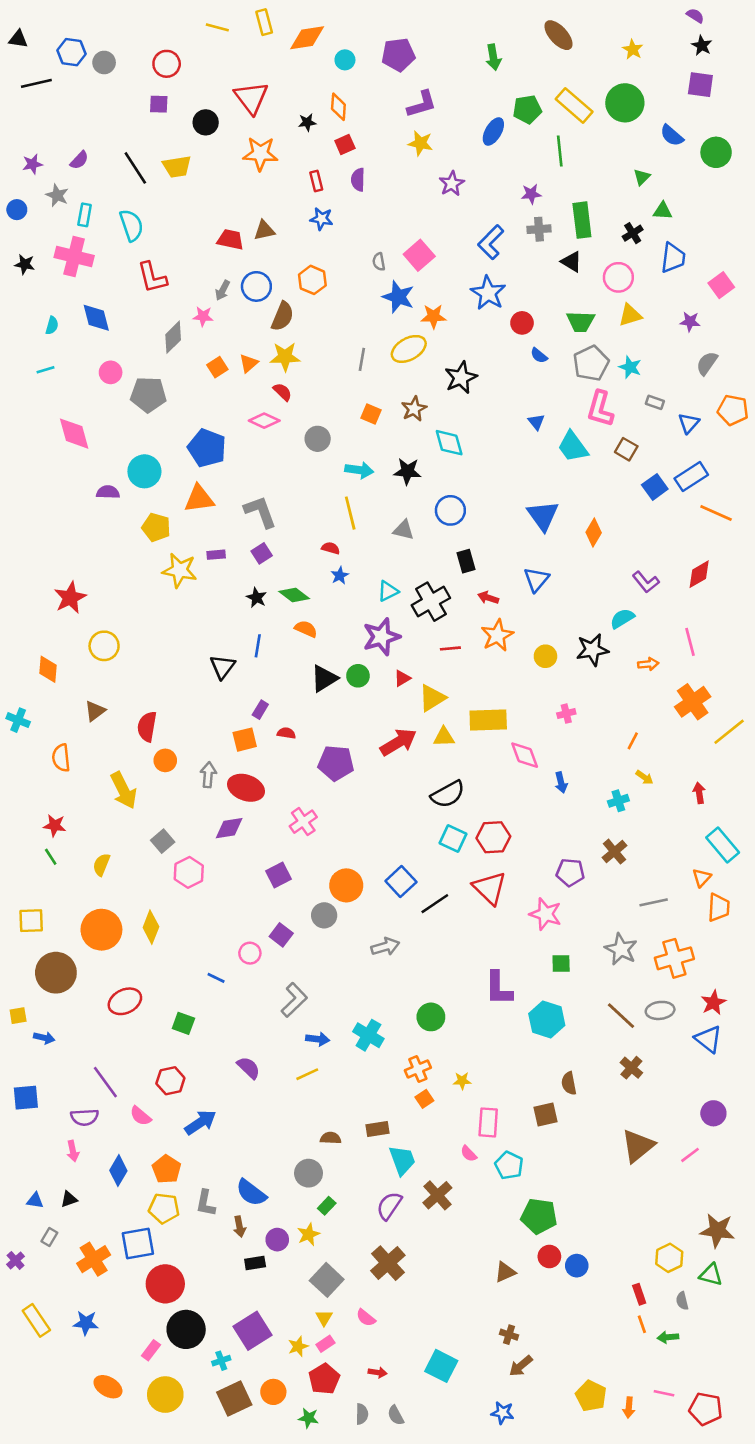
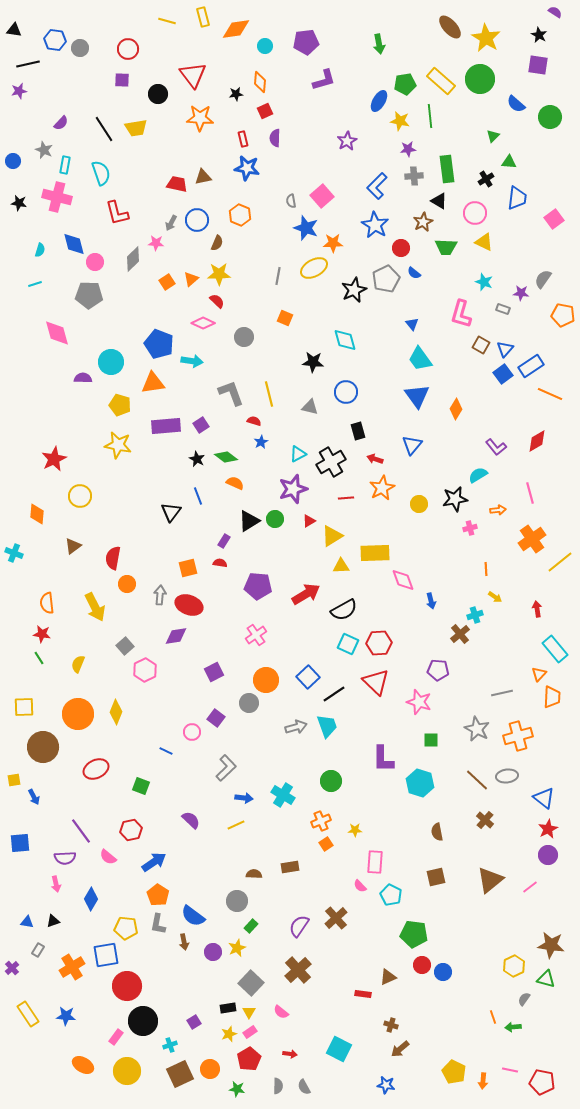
purple semicircle: (695, 16) -> (555, 12), moved
brown ellipse: (558, 35) -> (450, 27), moved
yellow star: (633, 49) -> (486, 38), size x1.8
yellow star: (420, 143) -> (400, 121), moved
purple star: (32, 164) -> (19, 91), moved
blue star: (322, 219) -> (247, 168), size x1.4
yellow triangle: (630, 315) -> (484, 242), turned 42
brown semicircle: (282, 316) -> (217, 243), size x0.7
purple star: (690, 322) -> (521, 293), moved
gray pentagon: (591, 363) -> (386, 279), moved
pink circle: (111, 372) -> (95, 262), moved
gray pentagon: (148, 395) -> (89, 295), moved
brown star: (414, 409) -> (423, 222), moved
blue triangle: (689, 423) -> (505, 349), moved
cyan trapezoid: (573, 447) -> (420, 359), moved
cyan arrow: (359, 470) -> (192, 361), moved
gray L-shape: (260, 512) -> (231, 393), moved
purple rectangle: (216, 555) -> (166, 426), size x2.0
yellow star: (180, 570) -> (118, 445), moved
blue line: (258, 646) -> (198, 496), turned -30
purple rectangle: (260, 710) -> (224, 541), moved
pink cross: (566, 714) -> (470, 528), moved
orange line: (633, 741) -> (486, 569), turned -32
red arrow: (398, 742) -> (306, 594), moved
orange semicircle: (61, 758) -> (47, 603), moved
pink cross: (303, 822) -> (256, 635), moved
brown cross: (614, 852) -> (460, 634), moved
red star: (713, 1003) -> (548, 829), moved
blue arrow: (44, 1038) -> (34, 797), turned 49
brown square: (545, 1115) -> (436, 877), moved
cyan trapezoid: (402, 1160) -> (327, 726), moved
orange pentagon: (167, 1169) -> (158, 895), moved
black rectangle: (255, 1263) -> (228, 1008), moved
red rectangle: (639, 1294) -> (363, 994), moved, turned -63
gray semicircle: (682, 1301) -> (524, 999), turned 48
purple square: (252, 1331) -> (194, 1022), size x0.5

